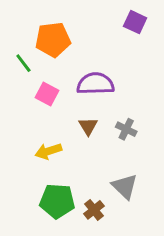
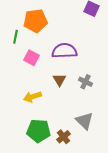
green line: (23, 63) -> (15, 37), turned 48

